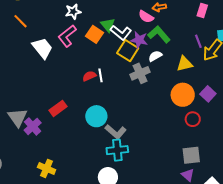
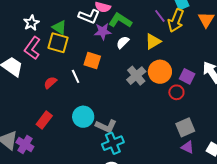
green triangle: (108, 25) -> (59, 27), moved
white L-shape: (121, 33) -> (89, 16), moved
orange square: (94, 34) -> (92, 60), moved
yellow square: (128, 51) -> (58, 43), moved
gray cross: (140, 73) -> (136, 76), moved
red semicircle: (89, 76) -> (50, 83), moved
purple square: (208, 94) -> (187, 76), moved

